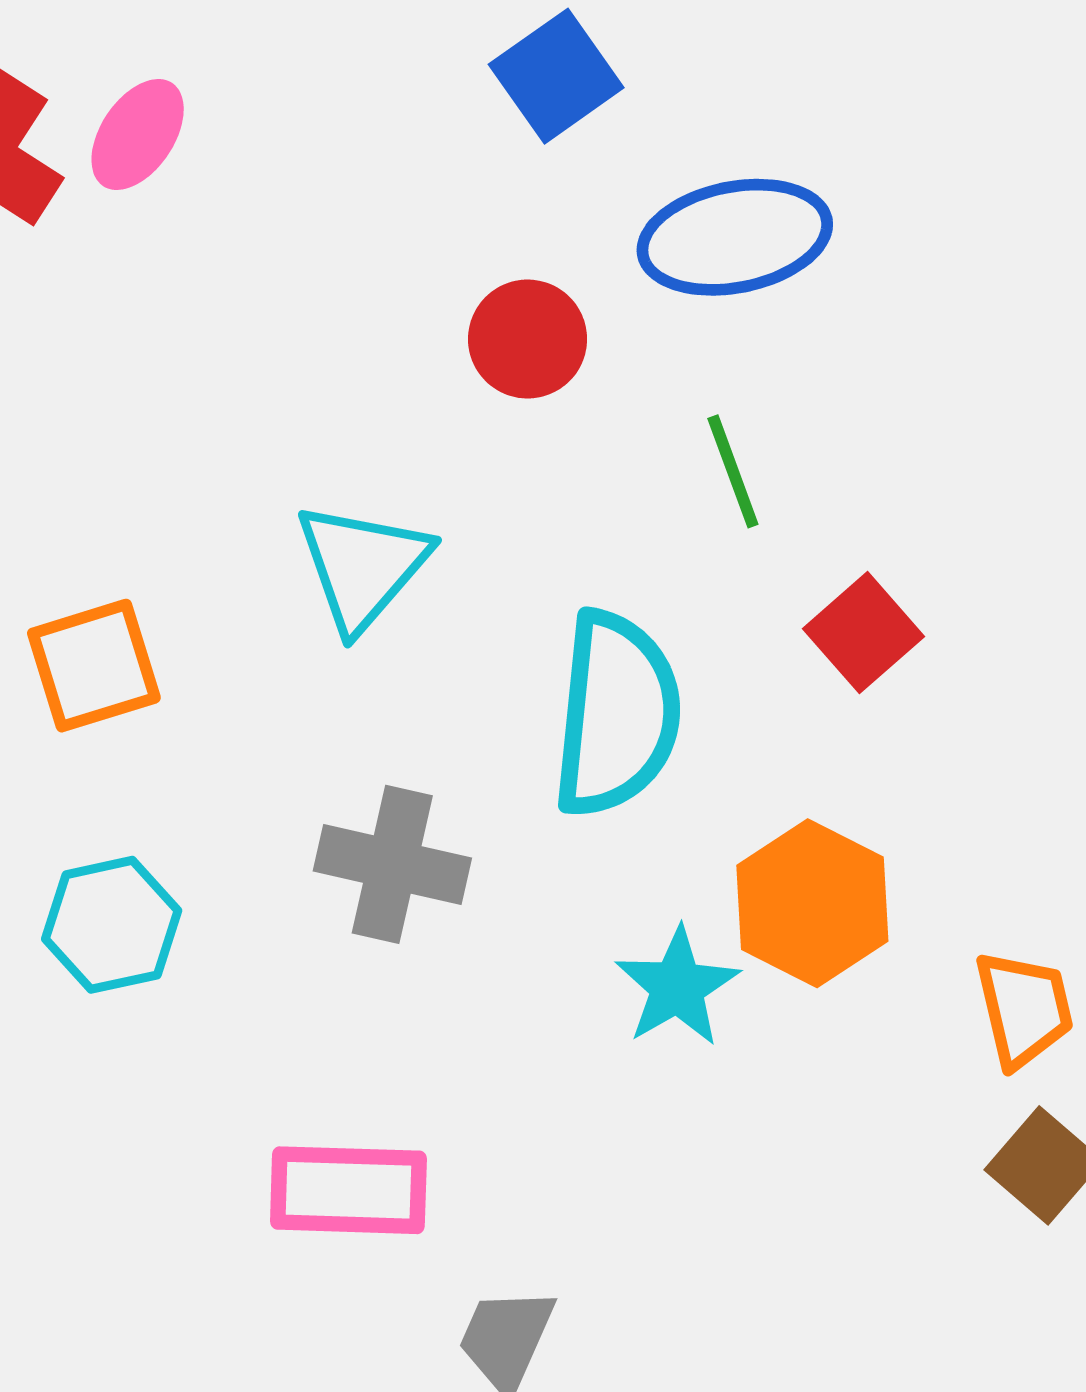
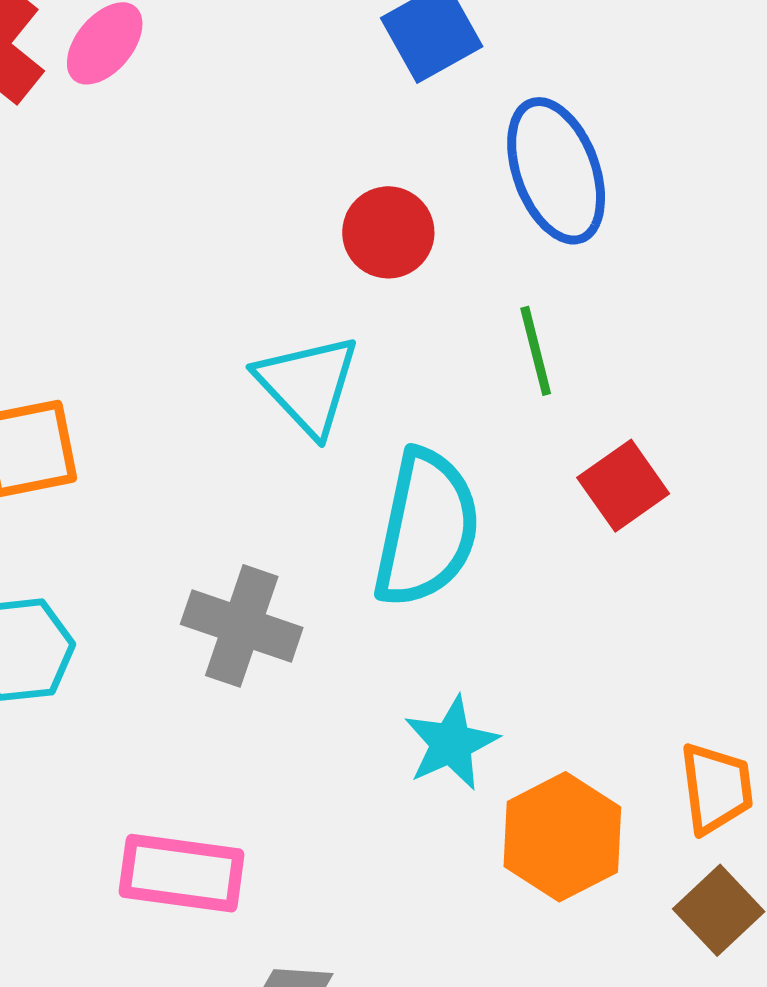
blue ellipse: (735, 237) -> (556, 171), turned 75
cyan triangle: (363, 566) -> (308, 385), moved, turned -30
orange hexagon: (812, 903) -> (562, 837), moved

